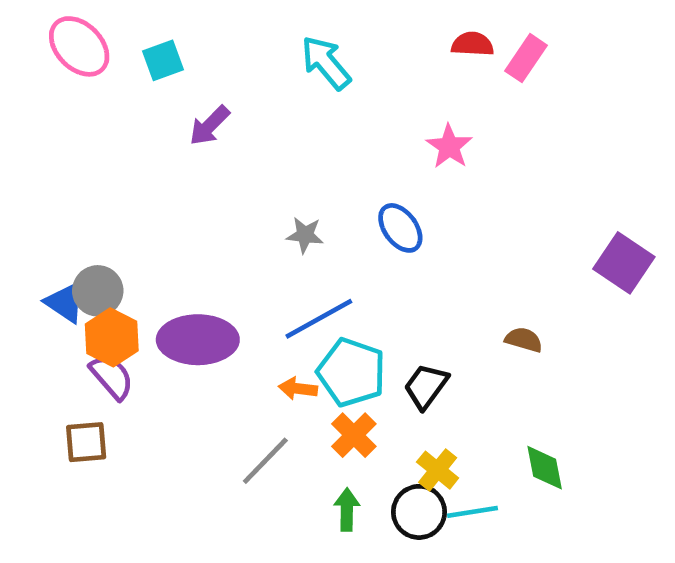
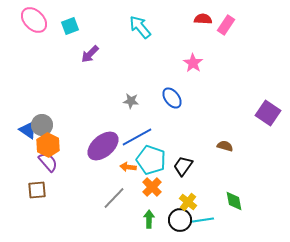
purple ellipse: (198, 340) -> (103, 146), moved, turned -40

